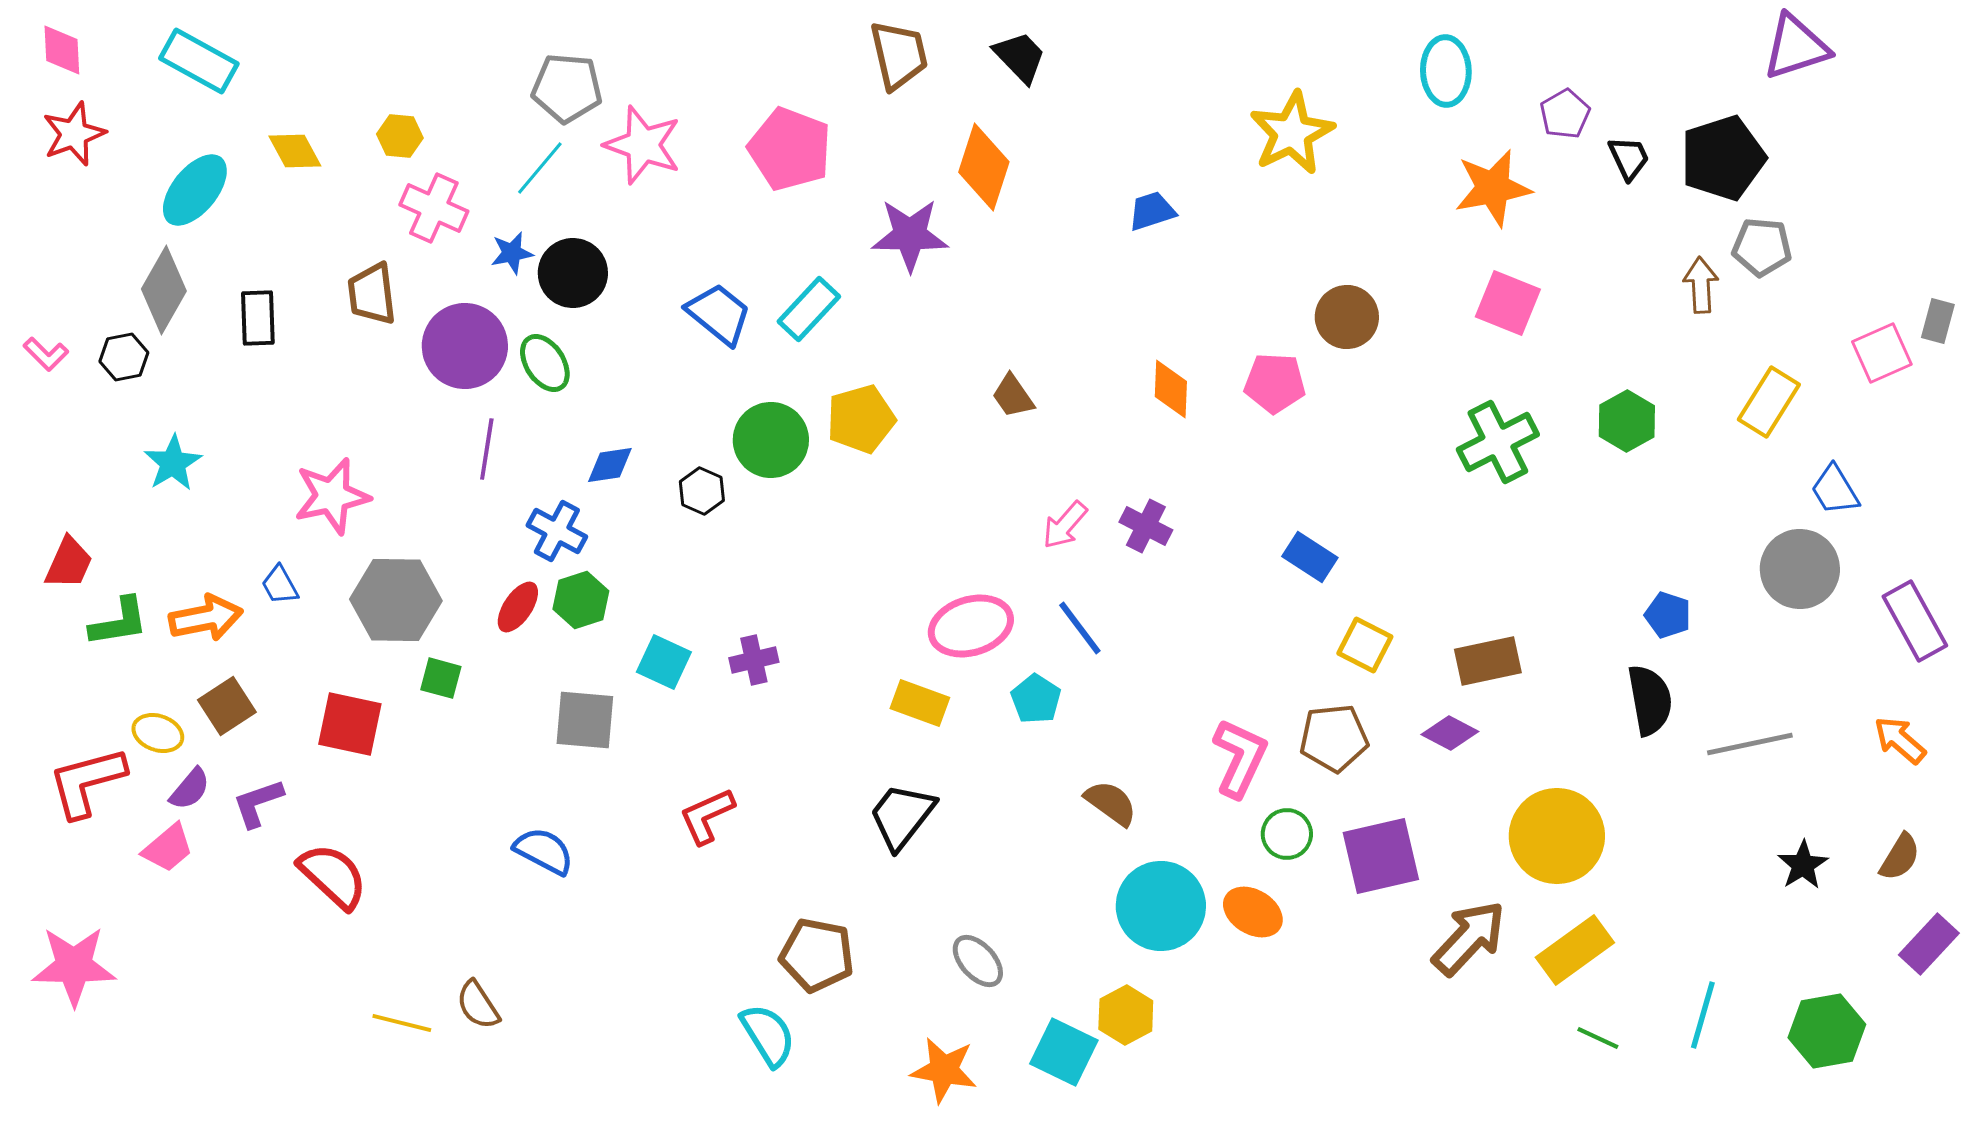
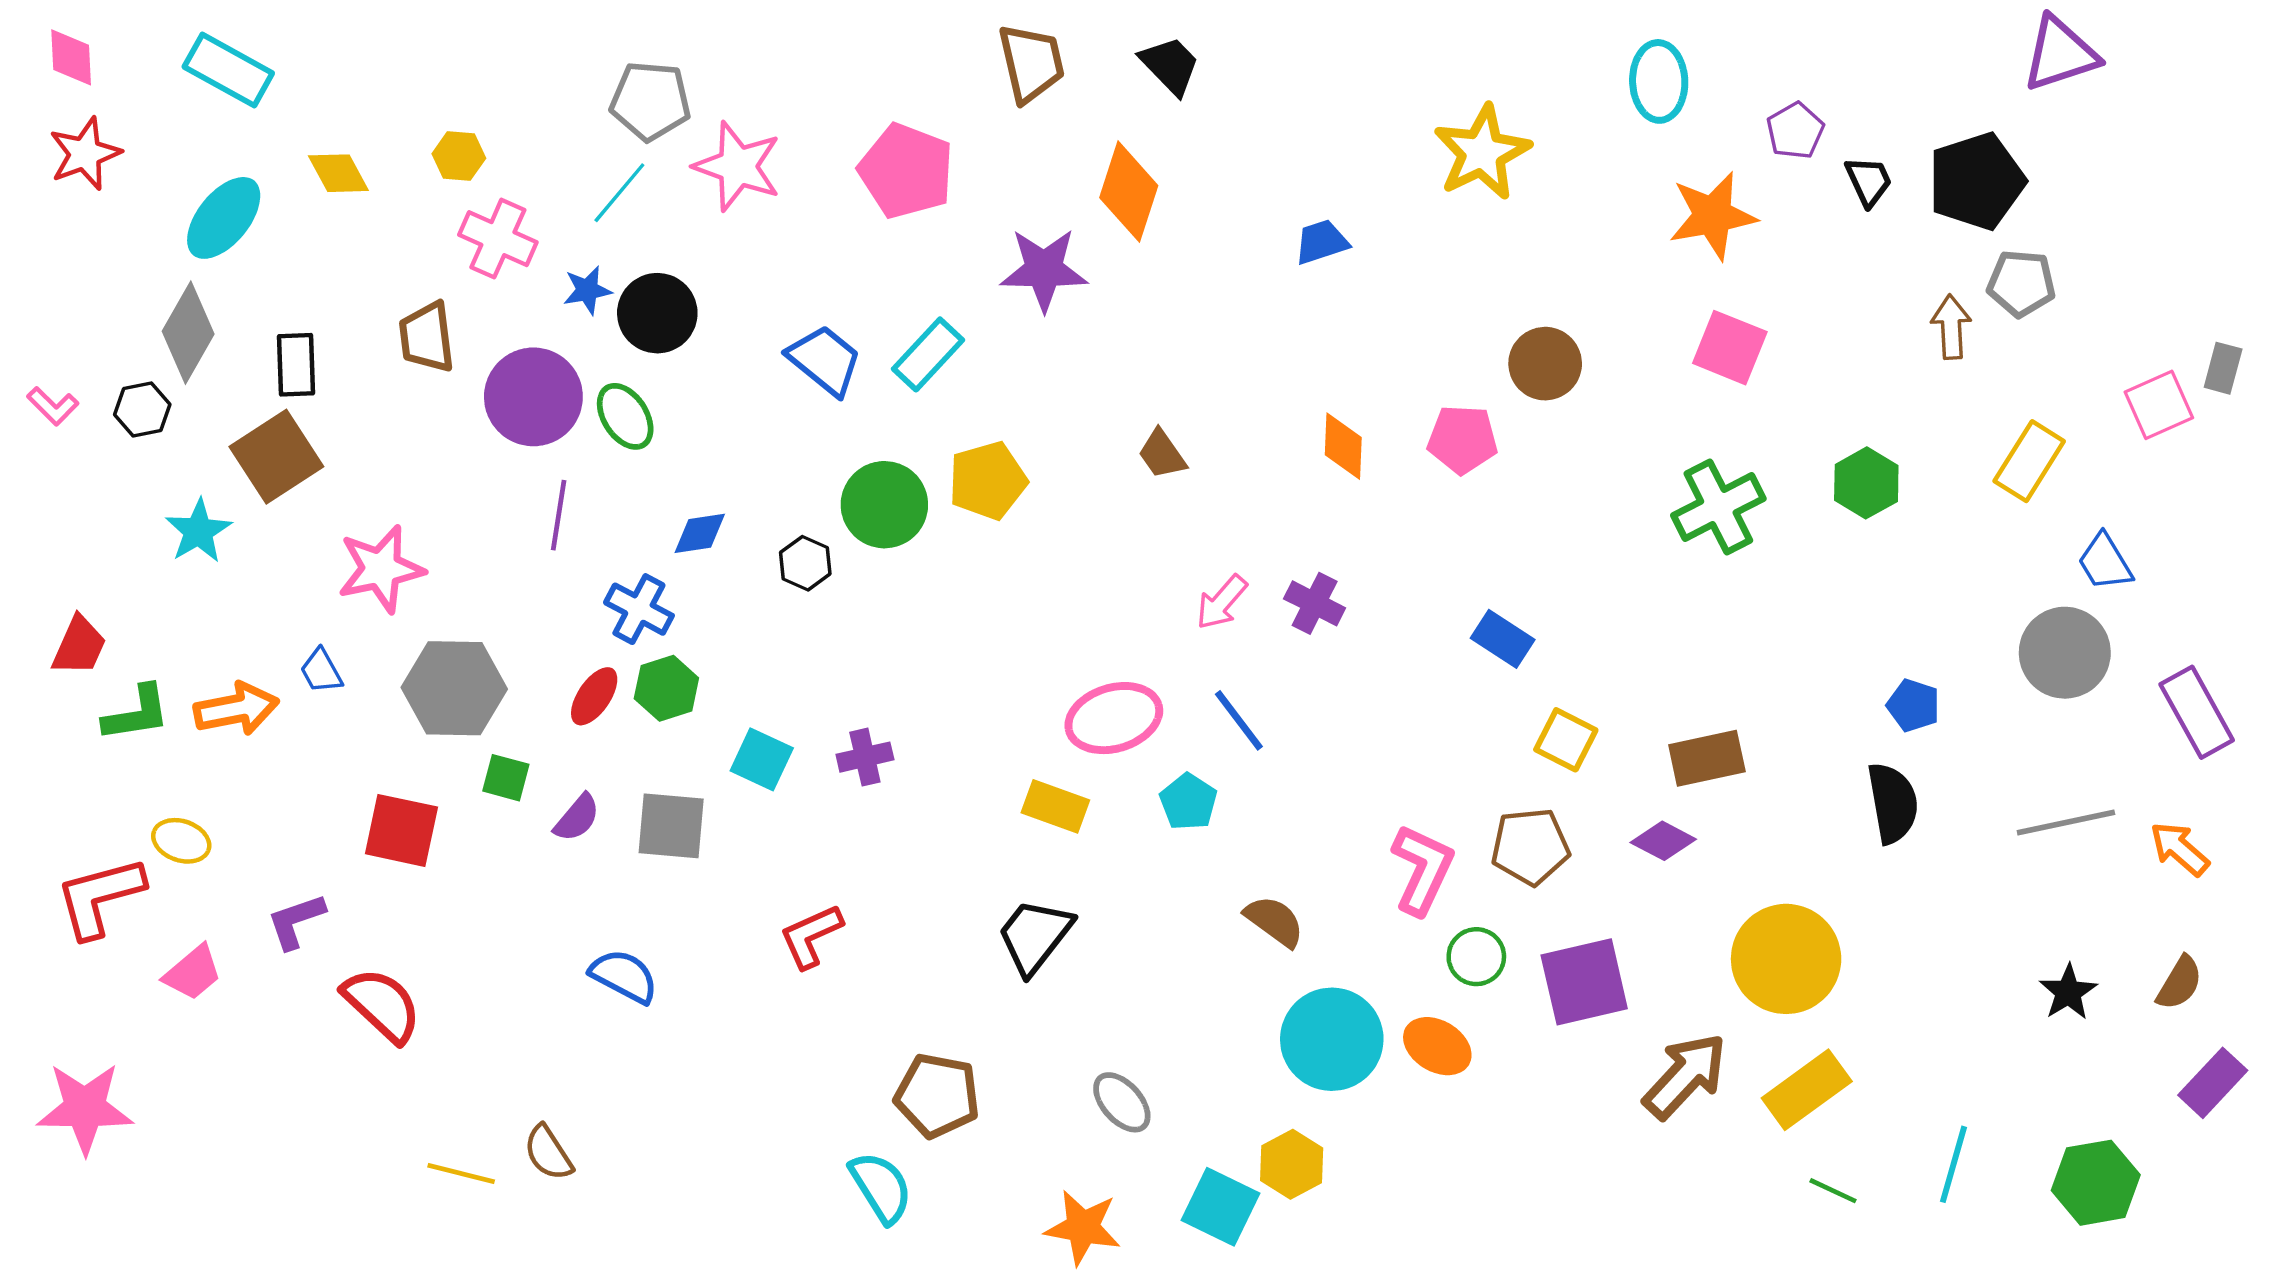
brown square: (227, 706) -> (276, 457), moved, size x1.4
gray line: (1750, 744) -> (2066, 822), moved
purple semicircle: (190, 789) -> (577, 818), moved

